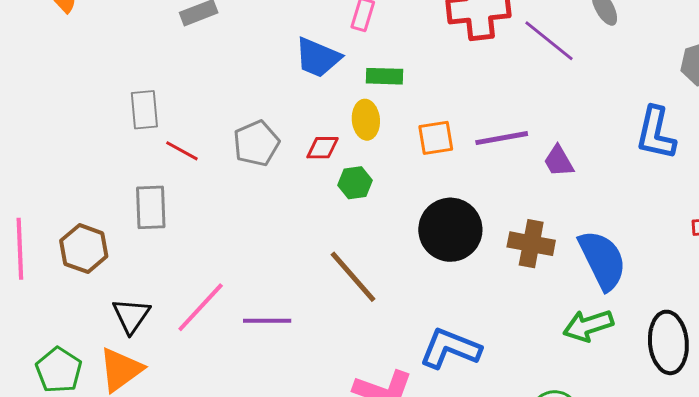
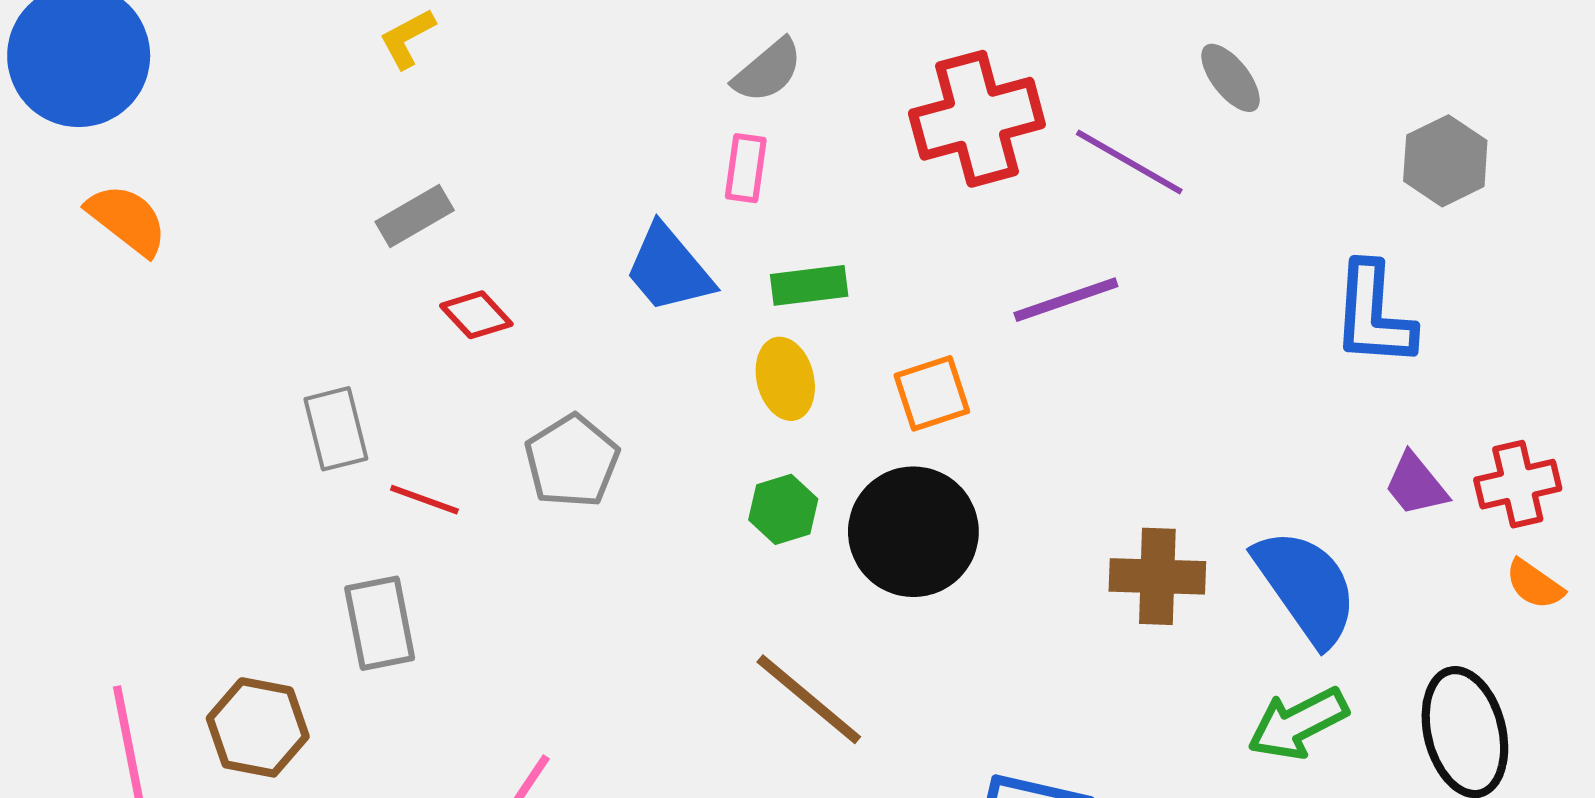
blue trapezoid: (318, 58) -> (669, 269), turned 36
purple line: (502, 138) -> (1066, 300), moved
red diamond: (322, 148) -> (476, 315), moved, turned 56
purple trapezoid: (559, 161) -> (1416, 485), moved
black circle: (450, 230) -> (913, 532), moved

